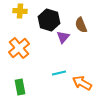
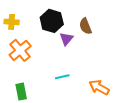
yellow cross: (20, 11) -> (12, 22), moved
orange arrow: (82, 83) -> (99, 87), moved

